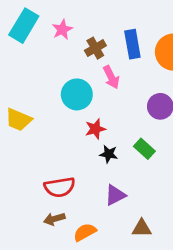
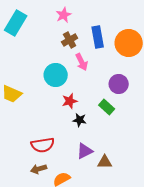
pink star: (62, 30) -> (64, 15), moved
green rectangle: (144, 149) -> (107, 107), moved
brown triangle: (142, 228) -> (105, 162), moved

